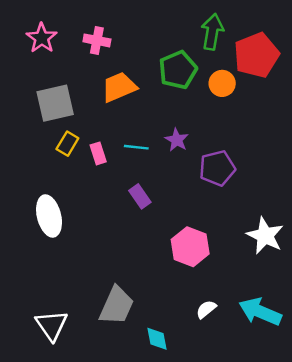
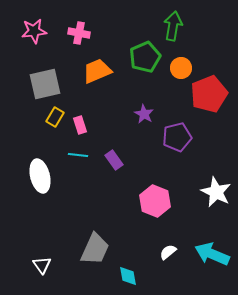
pink star: (42, 38) -> (34, 31), turned 30
red pentagon: (256, 55) -> (209, 94), moved
cyan line: (136, 147) -> (78, 155), moved
white triangle: (51, 325) -> (42, 265), size x0.7

